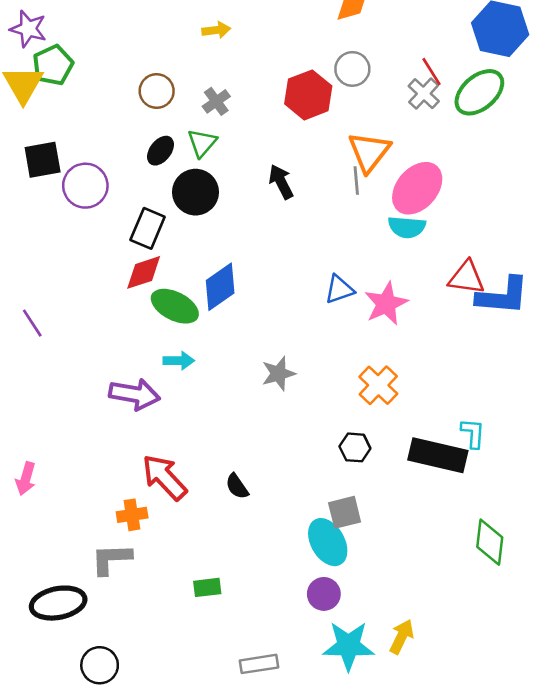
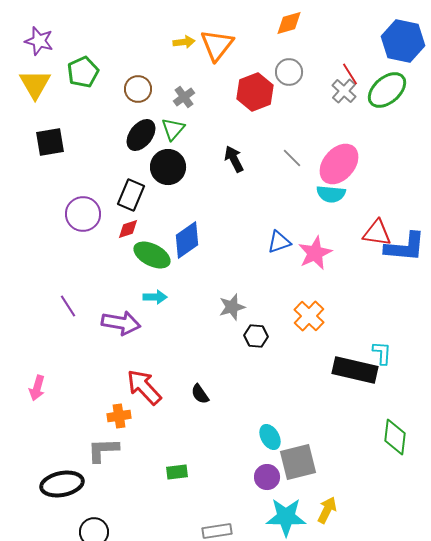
green pentagon: (53, 65) -> (83, 72), moved
black ellipse: (161, 151) -> (141, 135), size x1.4
orange triangle: (369, 152) -> (217, 45), moved
gray line: (356, 180) -> (292, 158), turned -40
purple circle: (85, 186) -> (83, 214), moved
red diamond: (144, 272) -> (128, 229), size x0.7
purple line: (32, 323) -> (68, 306), moved
black hexagon: (355, 447) -> (256, 336), moved
gray square: (345, 512) -> (298, 462), moved, size x1.4
cyan ellipse: (328, 542) -> (270, 437), size x0.7

